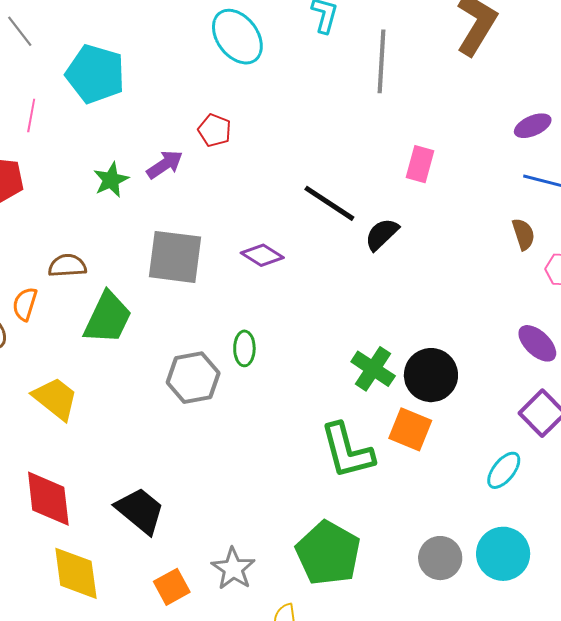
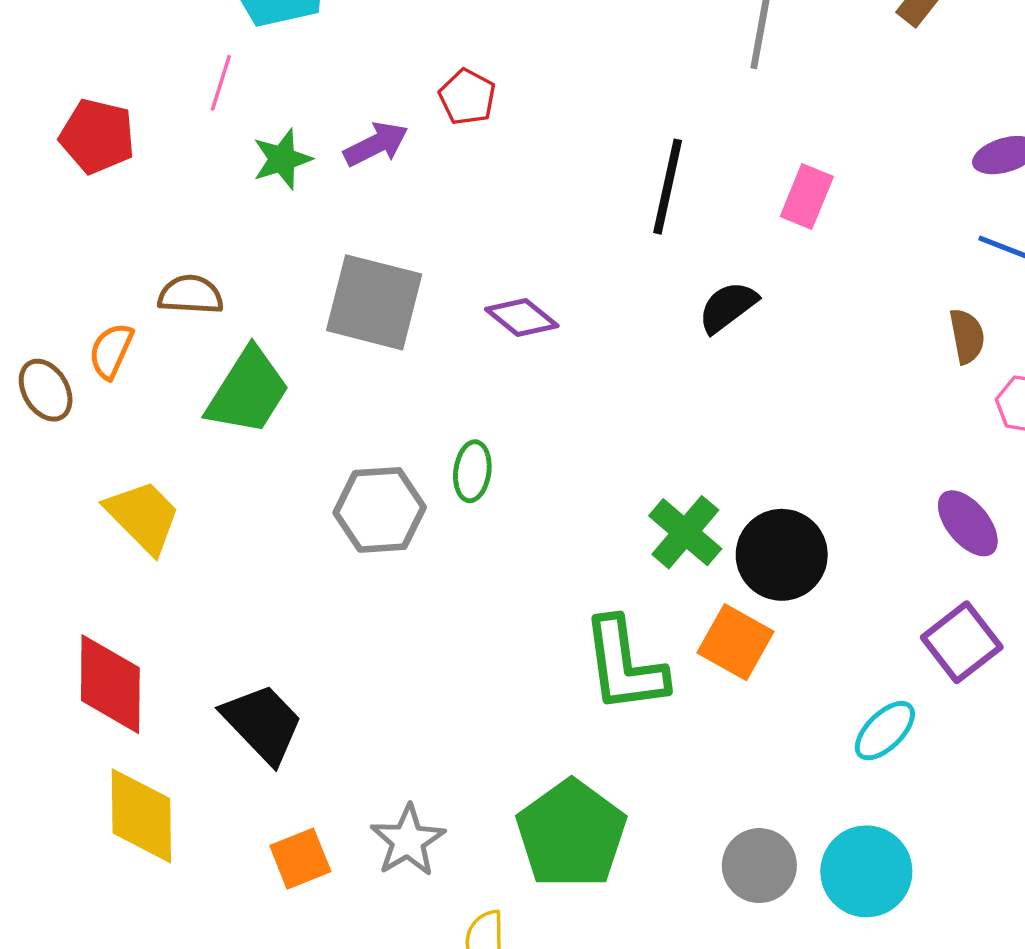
pink line: (31, 115) -> (221, 83), moved
black line: (329, 203) -> (668, 187), moved, turned 62

